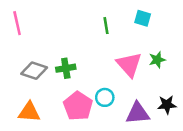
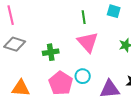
pink triangle: (129, 65) -> (88, 42), moved
gray diamond: (34, 71) -> (15, 44), moved

